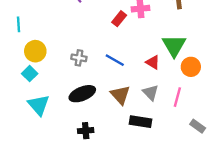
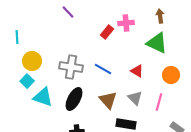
green triangle: (174, 46) -> (157, 43), moved, turned -35
gray cross: (79, 58) -> (71, 67), size x1.6
black ellipse: (82, 94) -> (74, 99), turned -40
cyan triangle: (39, 105) -> (43, 97), moved, turned -30

